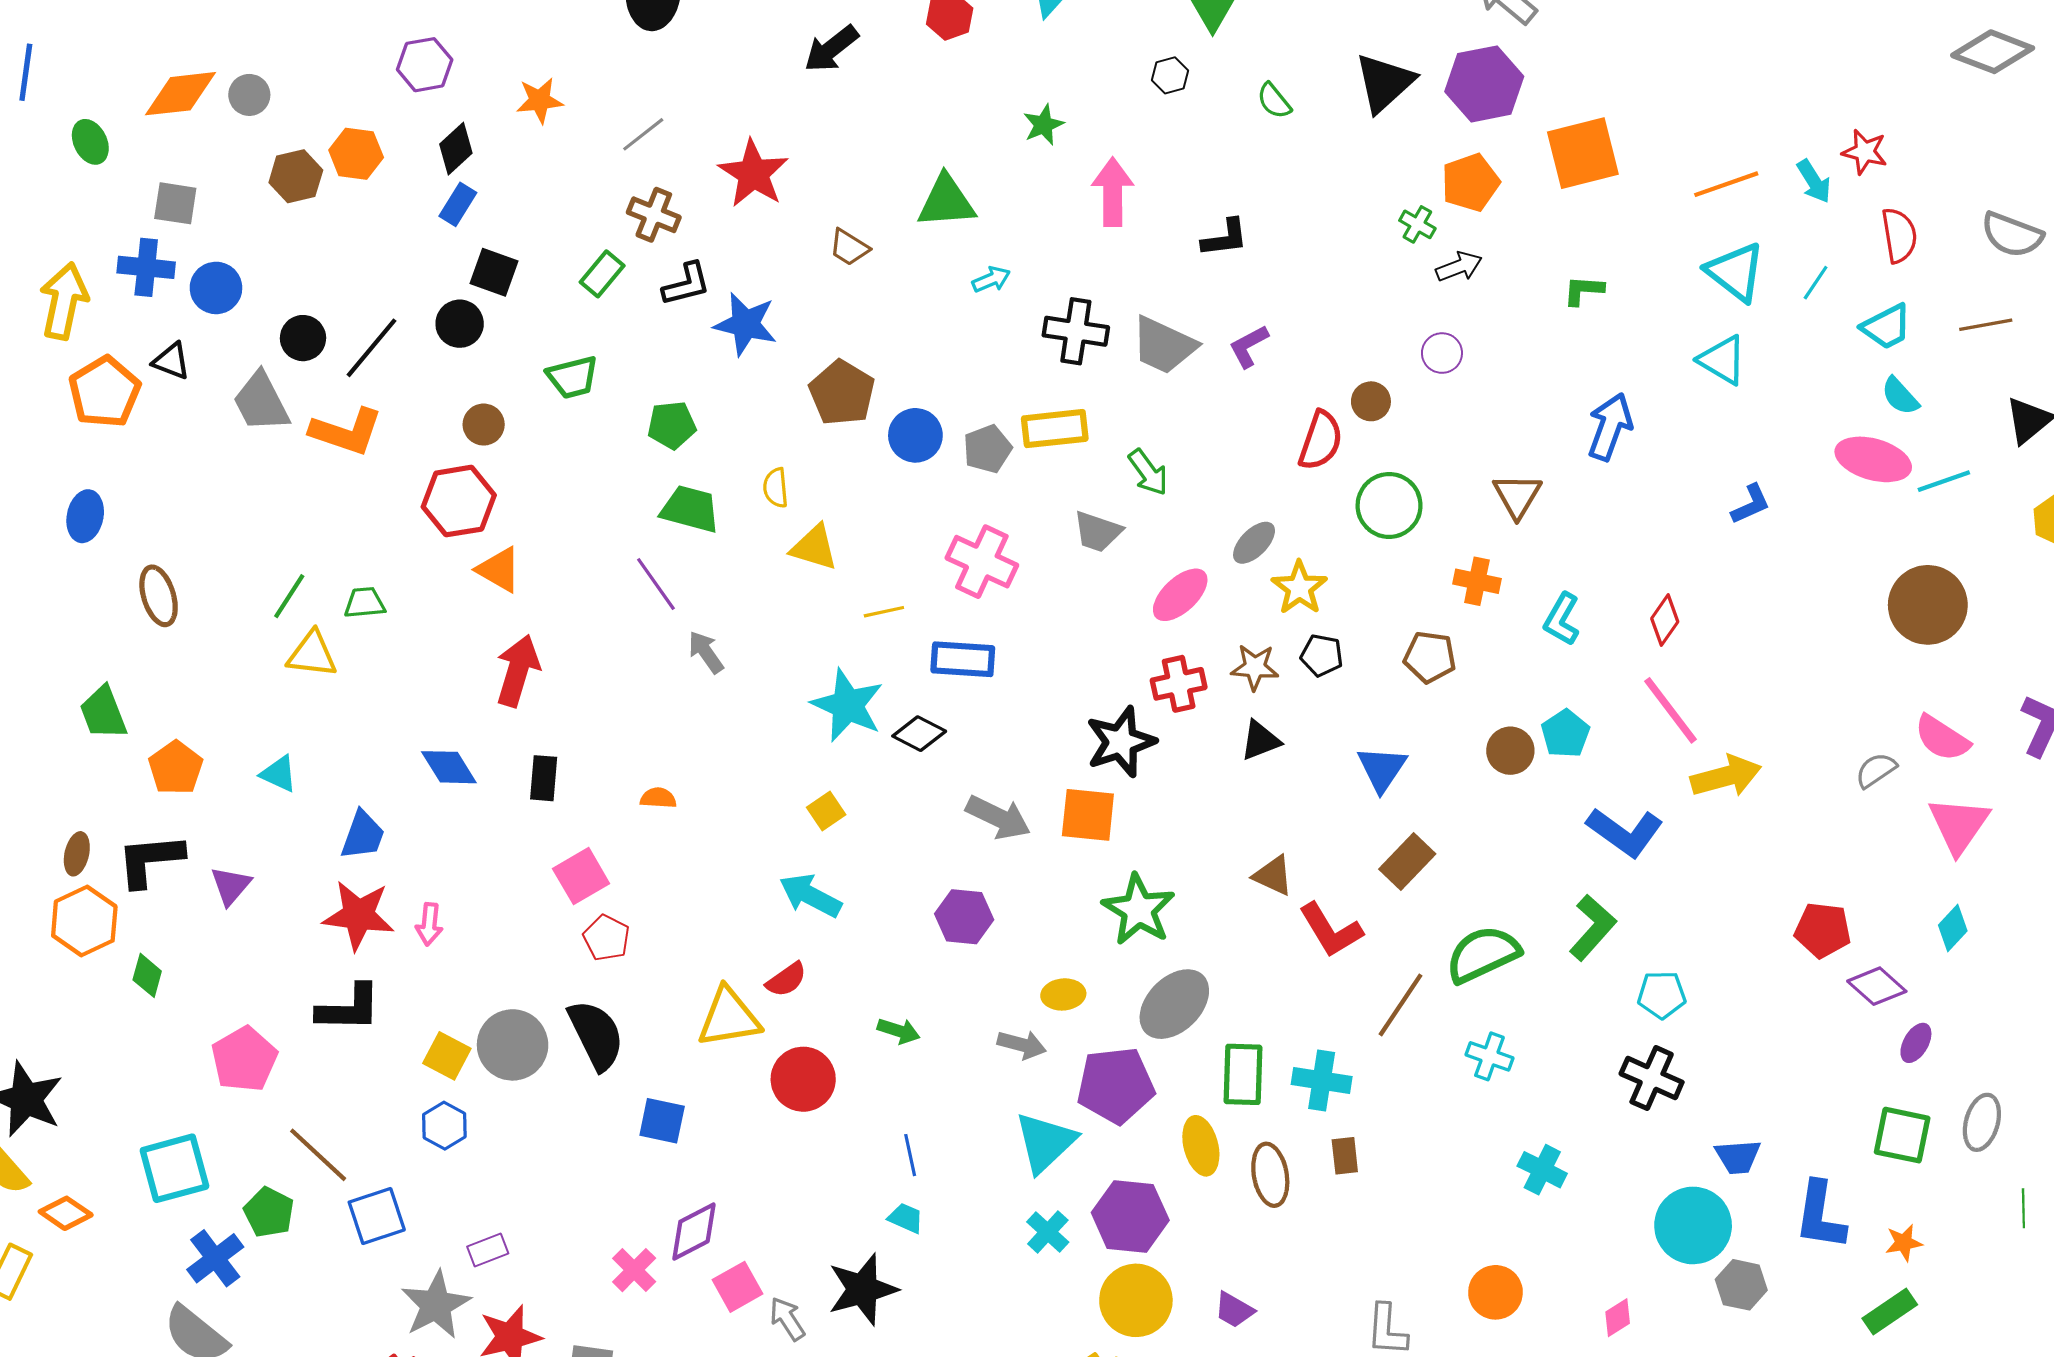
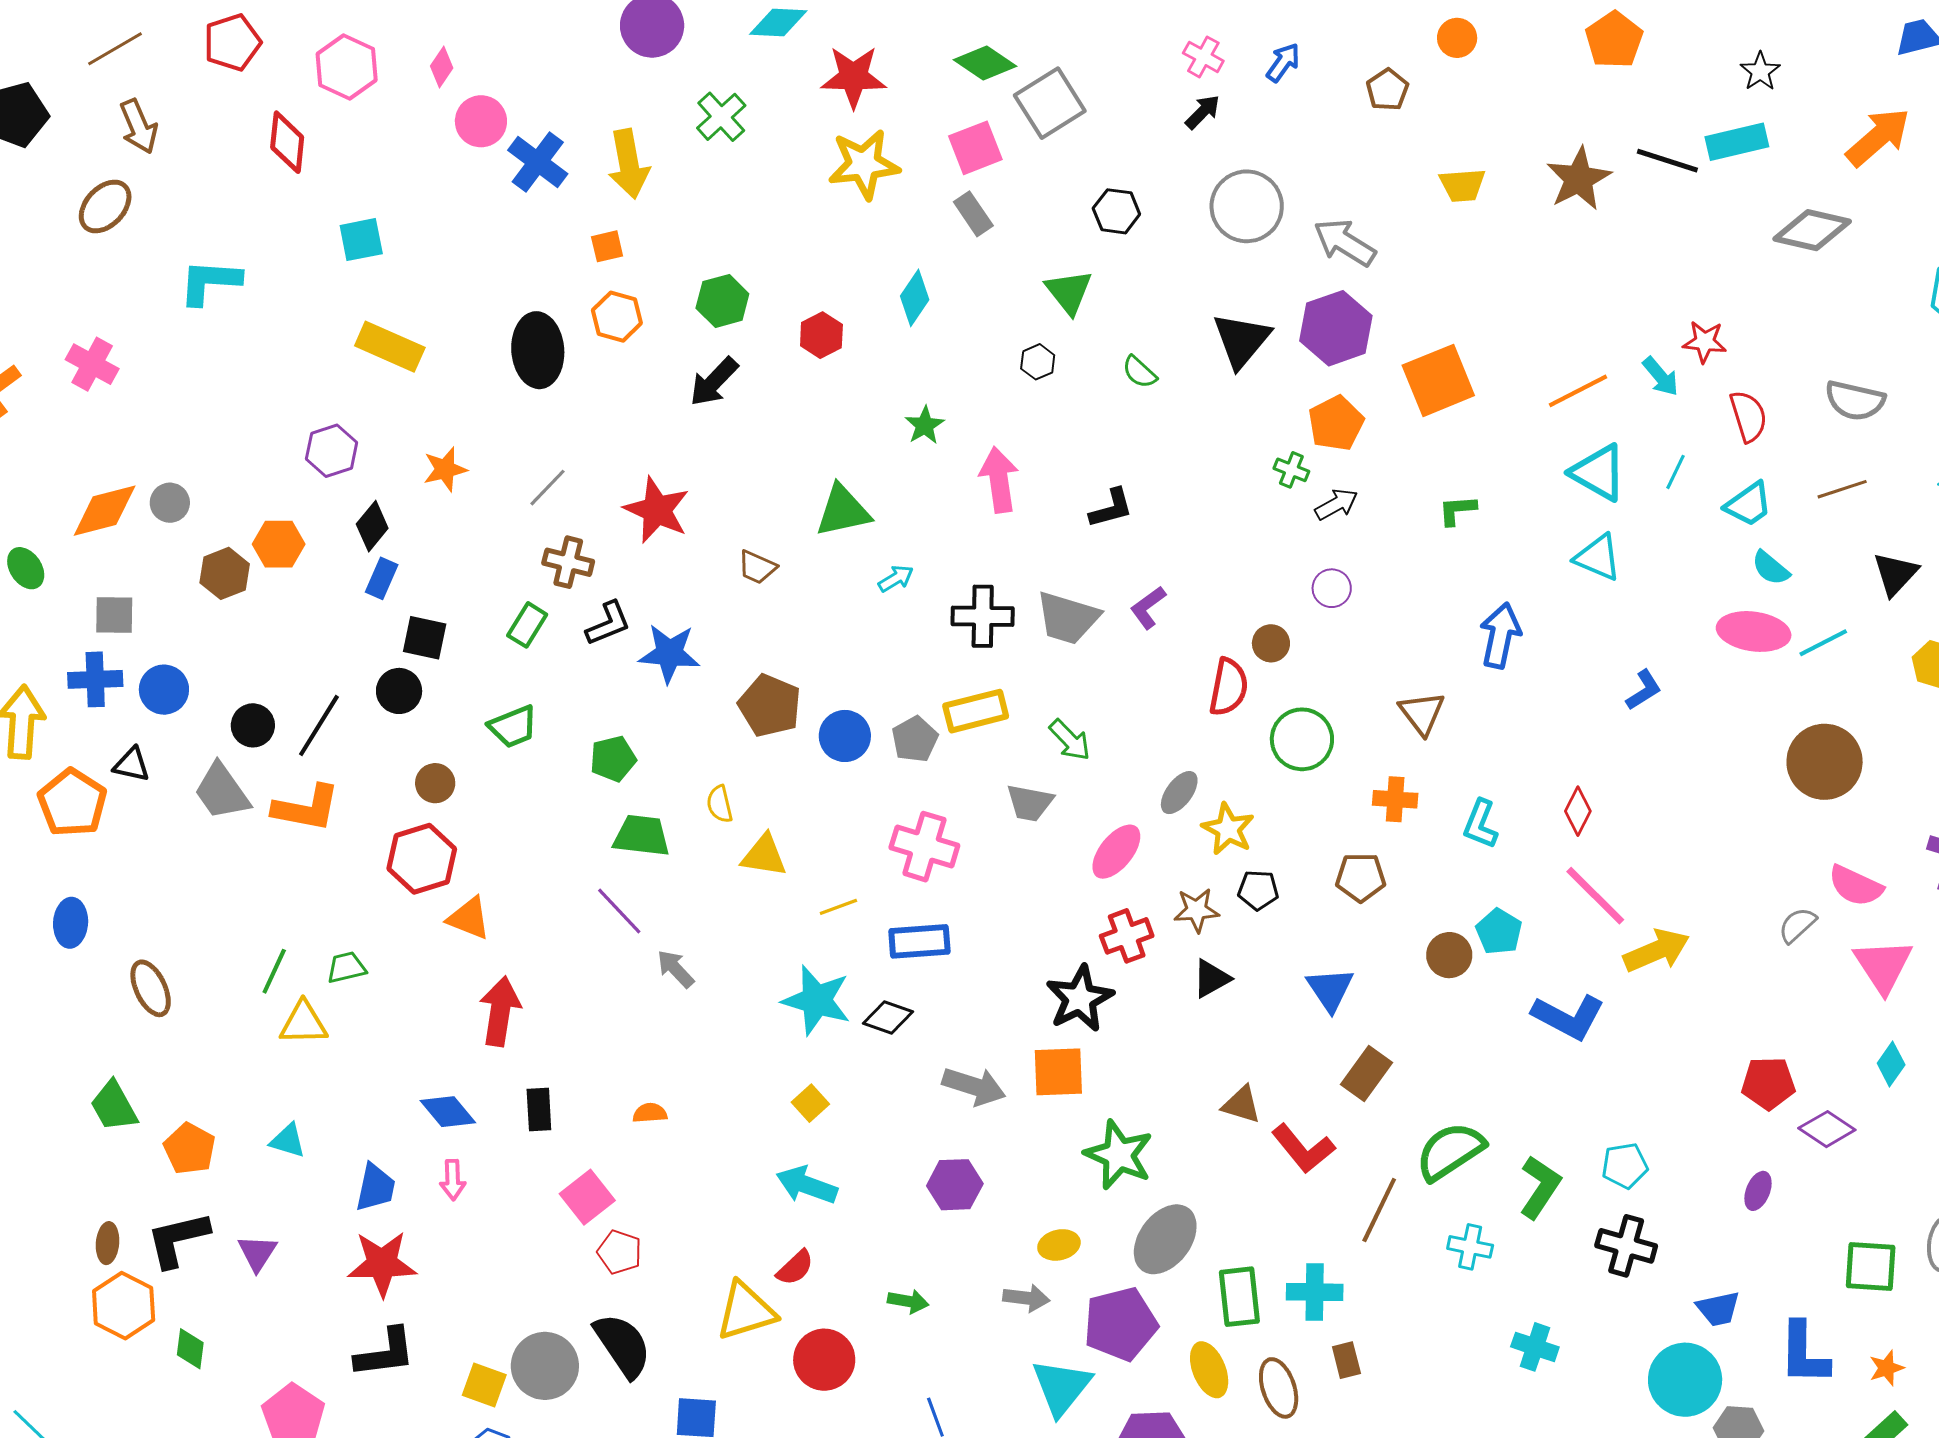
pink arrow: (429, 924) -> (453, 1180), moved
green L-shape: (1593, 927) -> (1540, 1187), moved
purple ellipse: (1916, 1043) -> (1758, 1191), moved

